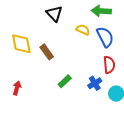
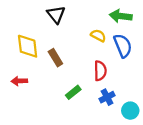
black triangle: (54, 14) -> (56, 14), moved
red semicircle: (109, 65) -> (100, 71), moved
red arrow: (17, 88) -> (19, 81), moved, turned -112

